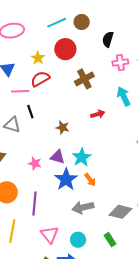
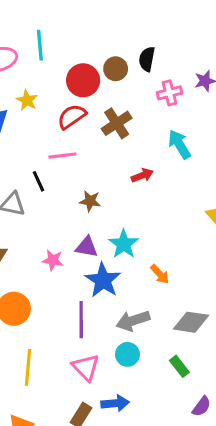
brown circle: (82, 22) -> (116, 69), moved
cyan line: (57, 23) -> (40, 45), moved, turned -66
yellow star: (38, 58) -> (27, 100), moved
red semicircle: (40, 79) -> (72, 117), moved
pink line: (20, 91) -> (62, 156), moved
orange arrow: (90, 180) -> (160, 274), moved
purple line: (35, 204) -> (81, 320), moved
cyan circle: (78, 240) -> (127, 354), moved

